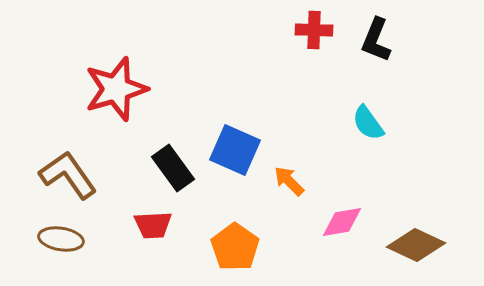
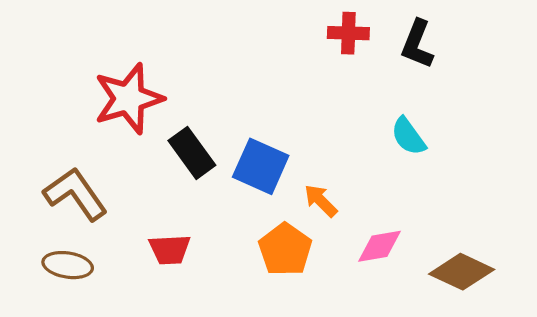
black rectangle: (173, 168) -> (192, 153), moved
orange pentagon: (235, 247) -> (285, 250), moved

